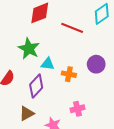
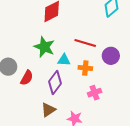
red line: (72, 28) -> (85, 43), moved
pink cross: (77, 109) -> (95, 93), moved

